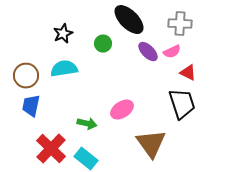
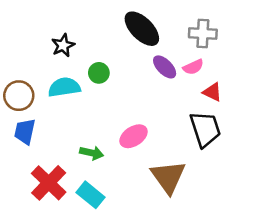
green circle: (103, 44) -> (99, 73), moved

